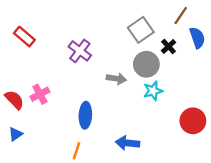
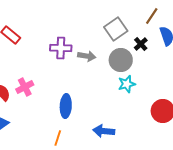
purple cross: (80, 51) -> (61, 48), turned -35
gray arrow: (116, 79) -> (87, 56), moved

